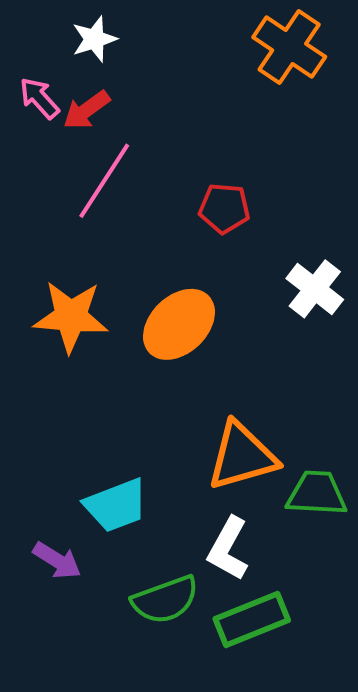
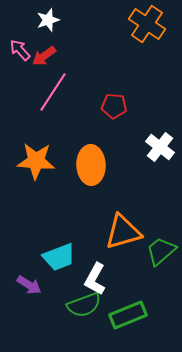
orange ellipse: (179, 324) -> (91, 165), turned -48
green trapezoid: (317, 494) -> (161, 251), turned -44
white L-shape: (228, 549) -> (95, 279), moved

